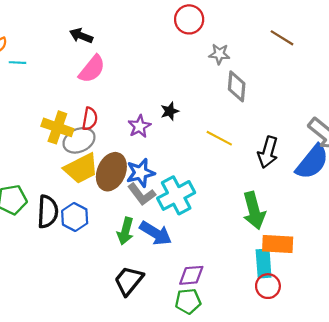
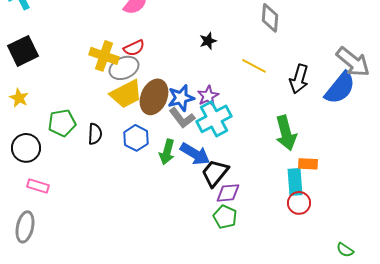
red semicircle: (90, 119) -> (134, 48), turned 55
purple star: (139, 126) -> (208, 96), moved
black semicircle: (48, 212) -> (95, 134), size x0.7
blue hexagon: (75, 217) -> (136, 138), moved
orange rectangle: (278, 244) -> (308, 164), size x0.7
black trapezoid: (129, 281) -> (215, 173), moved
green pentagon: (188, 301) -> (225, 217), turned 30

